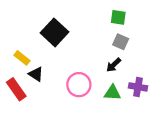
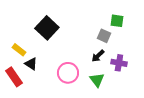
green square: (118, 17) -> (117, 21), moved
purple cross: (138, 87) -> (119, 63), moved
green triangle: (112, 93) -> (97, 80), turned 49

